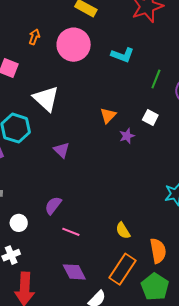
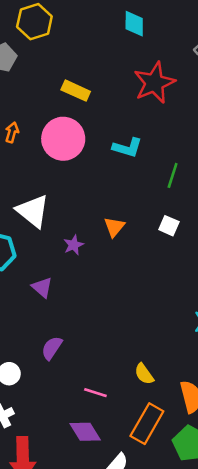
purple star: (127, 136) -> (74, 245), moved
purple triangle: (62, 150) -> (42, 287), moved
pink line: (71, 232) -> (95, 393), moved

